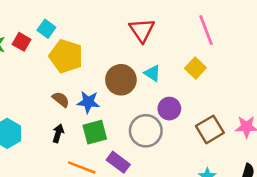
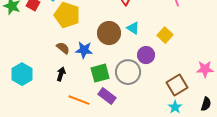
yellow square: (195, 68) -> (165, 35), moved
brown square: (210, 129) -> (177, 85), moved
green square: (95, 132) -> (100, 73), moved

